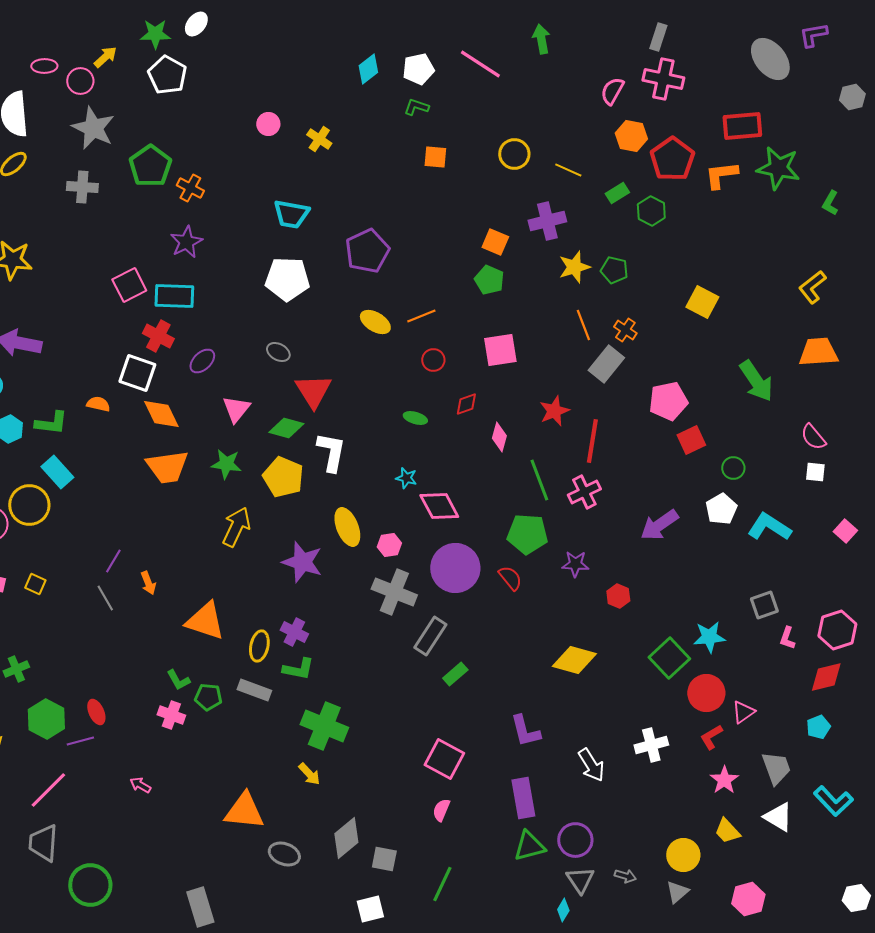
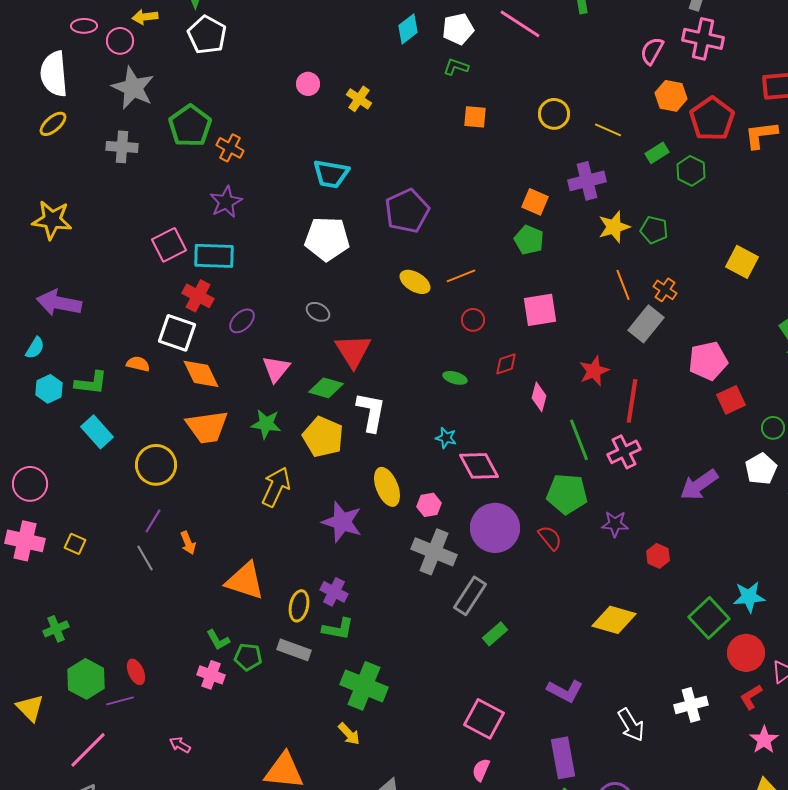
yellow arrow: (105, 57) -> (145, 17), turned -145
yellow circle: (29, 505) -> (156, 465), moved
purple L-shape: (525, 731) -> (565, 691), turned -48

